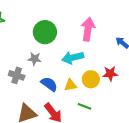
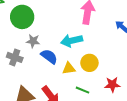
green circle: (45, 32) -> (22, 17), moved
red star: (110, 74) -> (112, 85), moved
blue semicircle: (49, 84) -> (49, 56), moved

